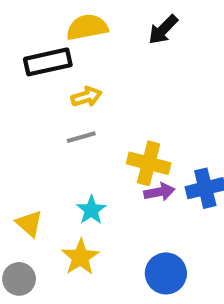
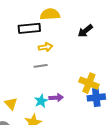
black arrow: (163, 30) -> (85, 31), moved
yellow cross: (149, 163) -> (89, 83), moved
purple arrow: (159, 192) -> (56, 98), moved

